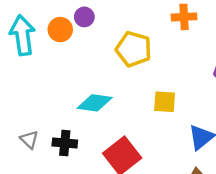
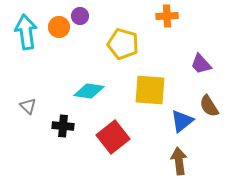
yellow square: (165, 102) -> (150, 90), size x1.6
gray triangle: (29, 140) -> (28, 106), moved

